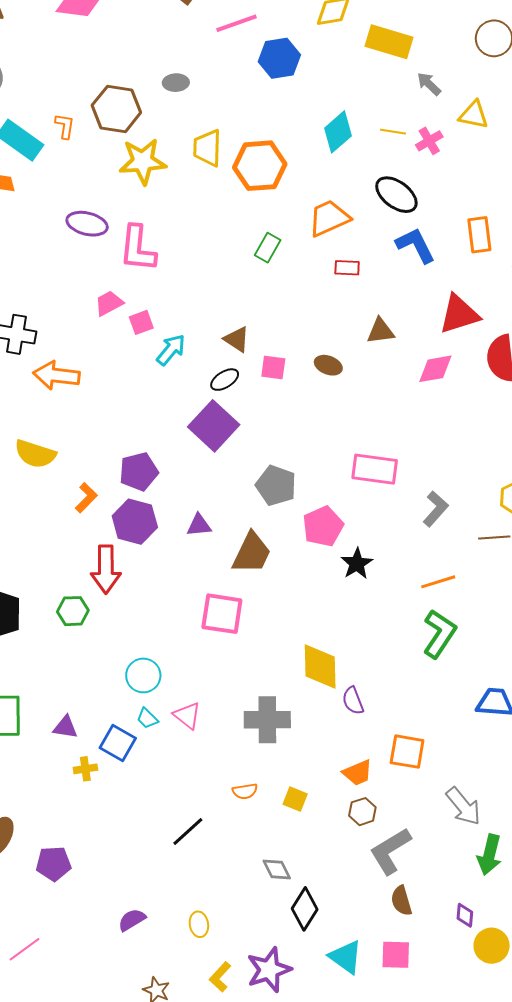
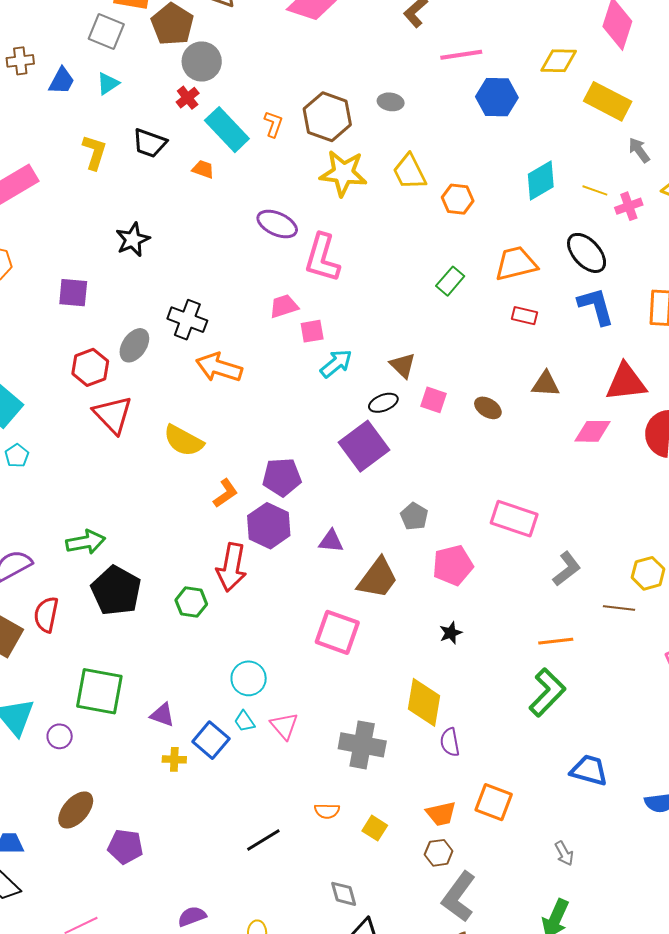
yellow trapezoid: (207, 148) -> (409, 172), turned -39
orange hexagon: (260, 166) -> (458, 199), size x0.6
gray pentagon: (276, 485) -> (414, 516), size x0.7
black star: (357, 564) -> (451, 633), moved, size x0.7
gray arrow: (463, 806) -> (564, 853), moved, size x0.6
gray L-shape: (390, 851) -> (459, 897), turned -33

